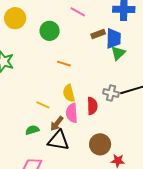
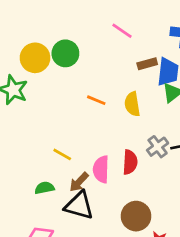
yellow circle: (15, 18) -> (35, 58), moved
green circle: (50, 31) -> (65, 53), moved
yellow semicircle: (69, 93) -> (132, 104), moved
gray cross: (111, 93) -> (158, 147), turned 35

